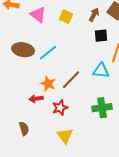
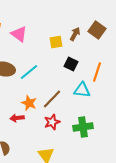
yellow square: (66, 17) -> (56, 42), moved, turned -32
black square: (101, 36) -> (71, 64), moved, turned 32
red star: (60, 108) -> (52, 122), moved

